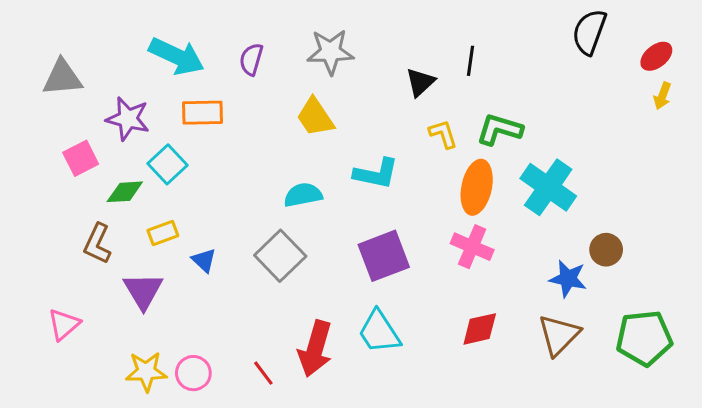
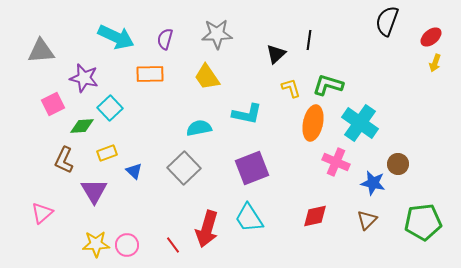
orange rectangle: (203, 113) -> (150, 74), moved
pink cross: (472, 247) -> (336, 162), moved
brown triangle: (559, 335) -> (367, 220), size x0.7

